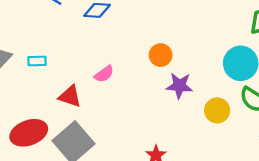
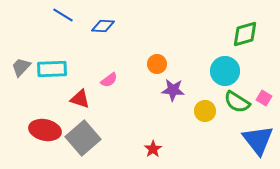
cyan rectangle: (37, 61) -> (52, 69), size x1.8
red ellipse: (29, 133) -> (45, 130), turned 32

